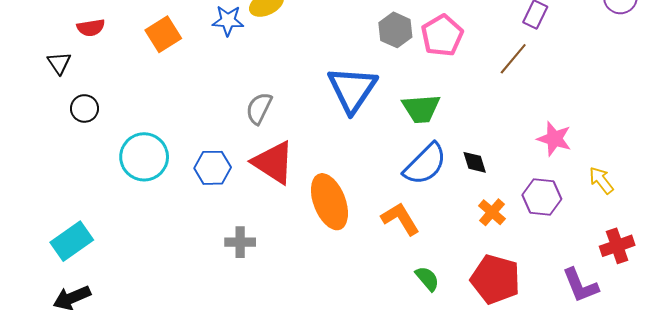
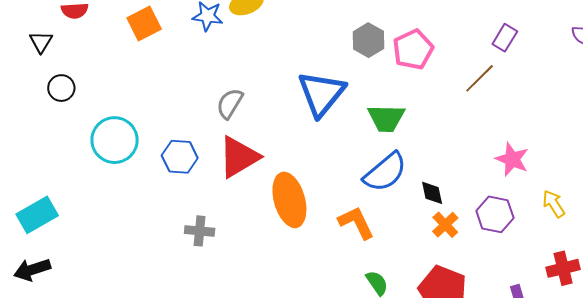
red triangle: (273, 162) -> (239, 157), turned 51
black diamond: (475, 162) -> (432, 193), moved

